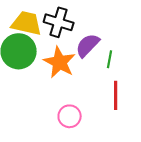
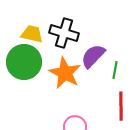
yellow trapezoid: (27, 23) -> (32, 34), size x0.7

